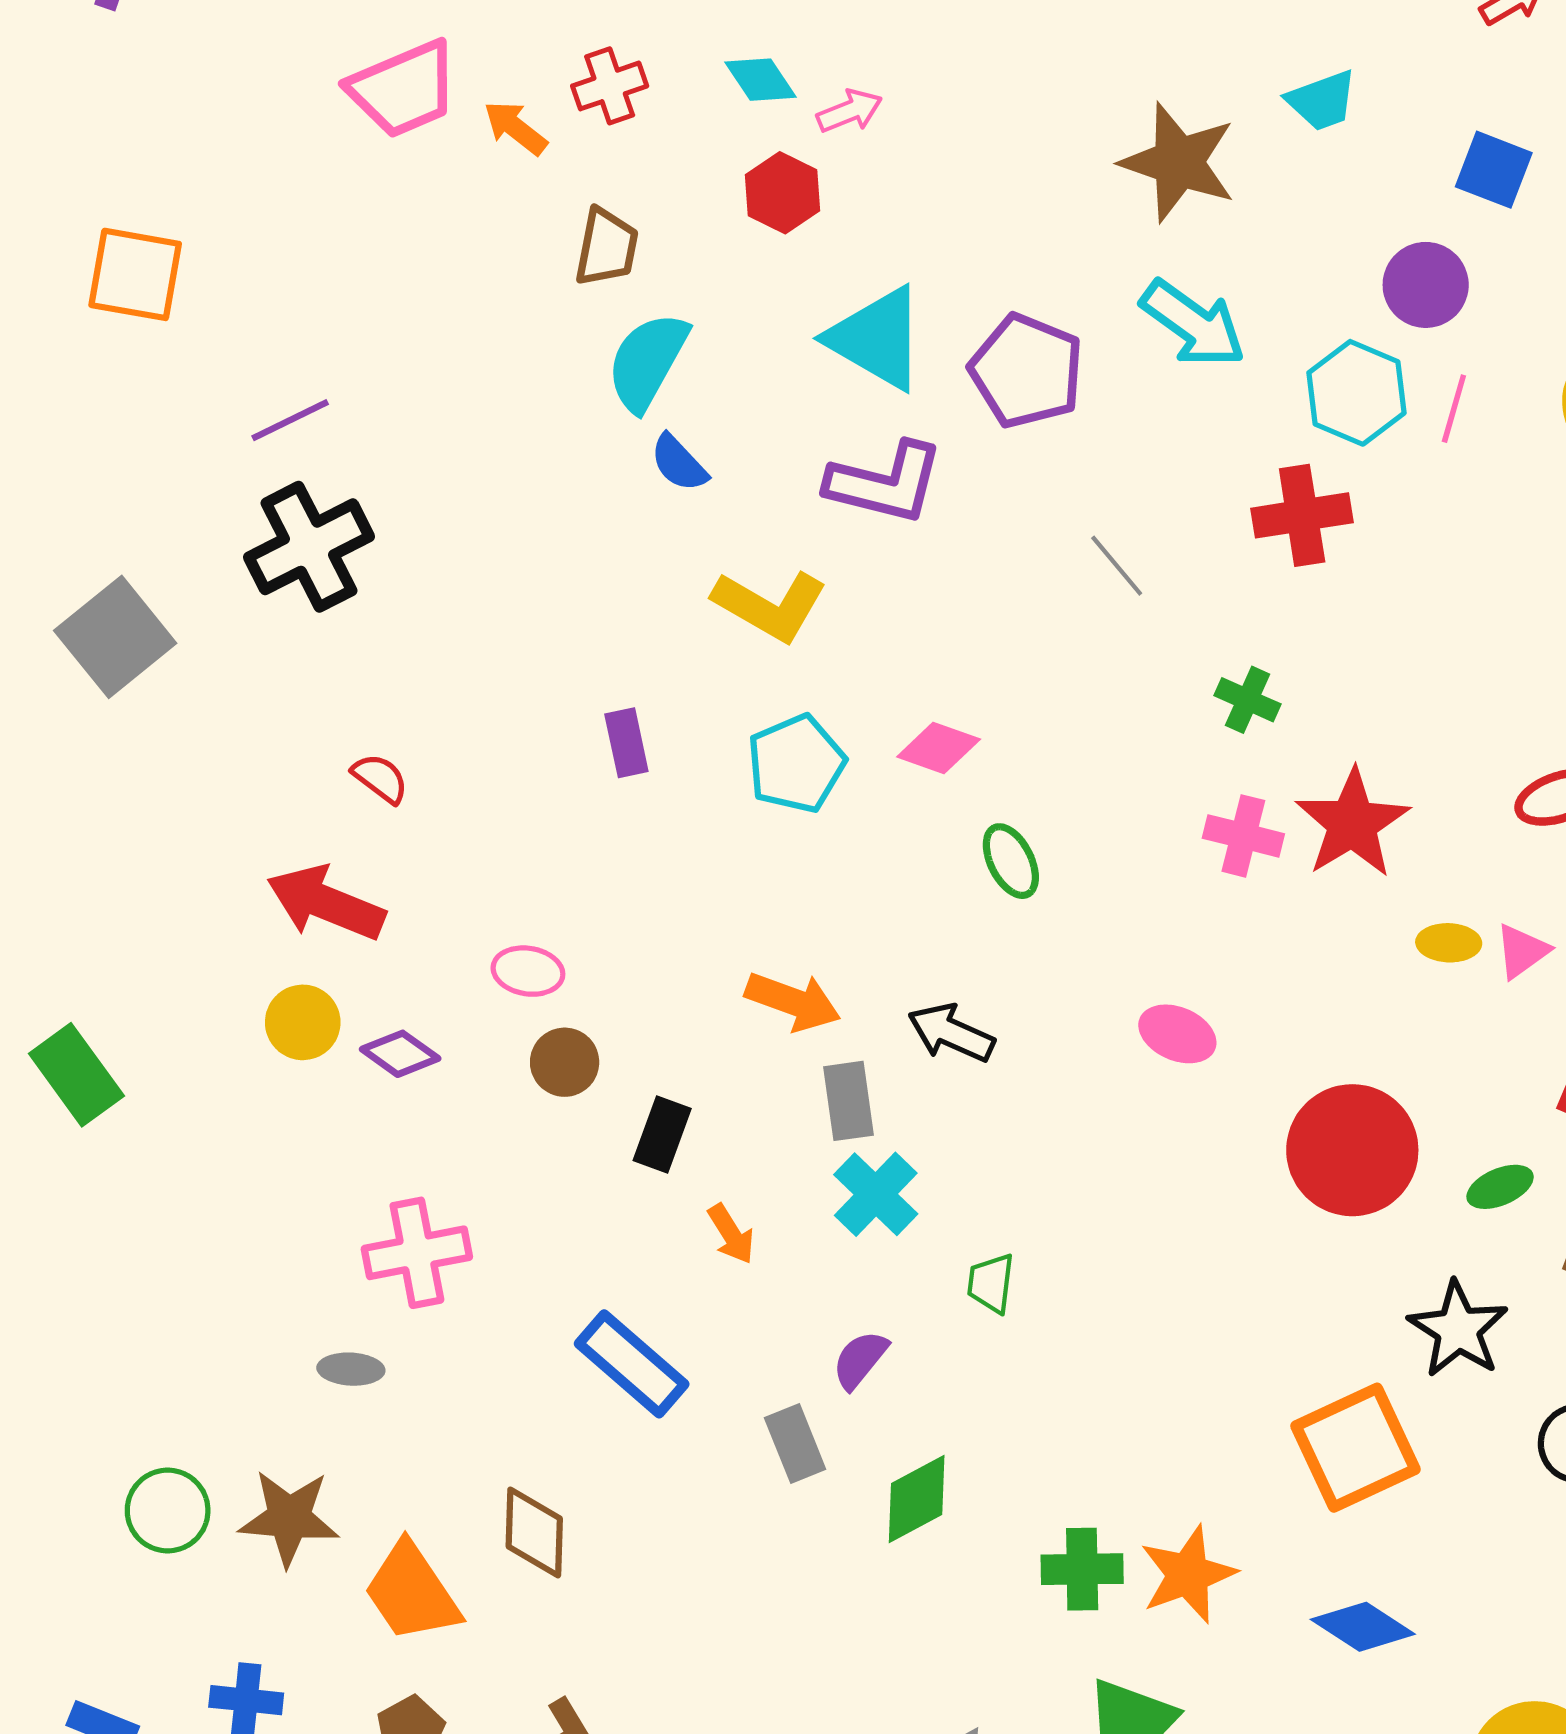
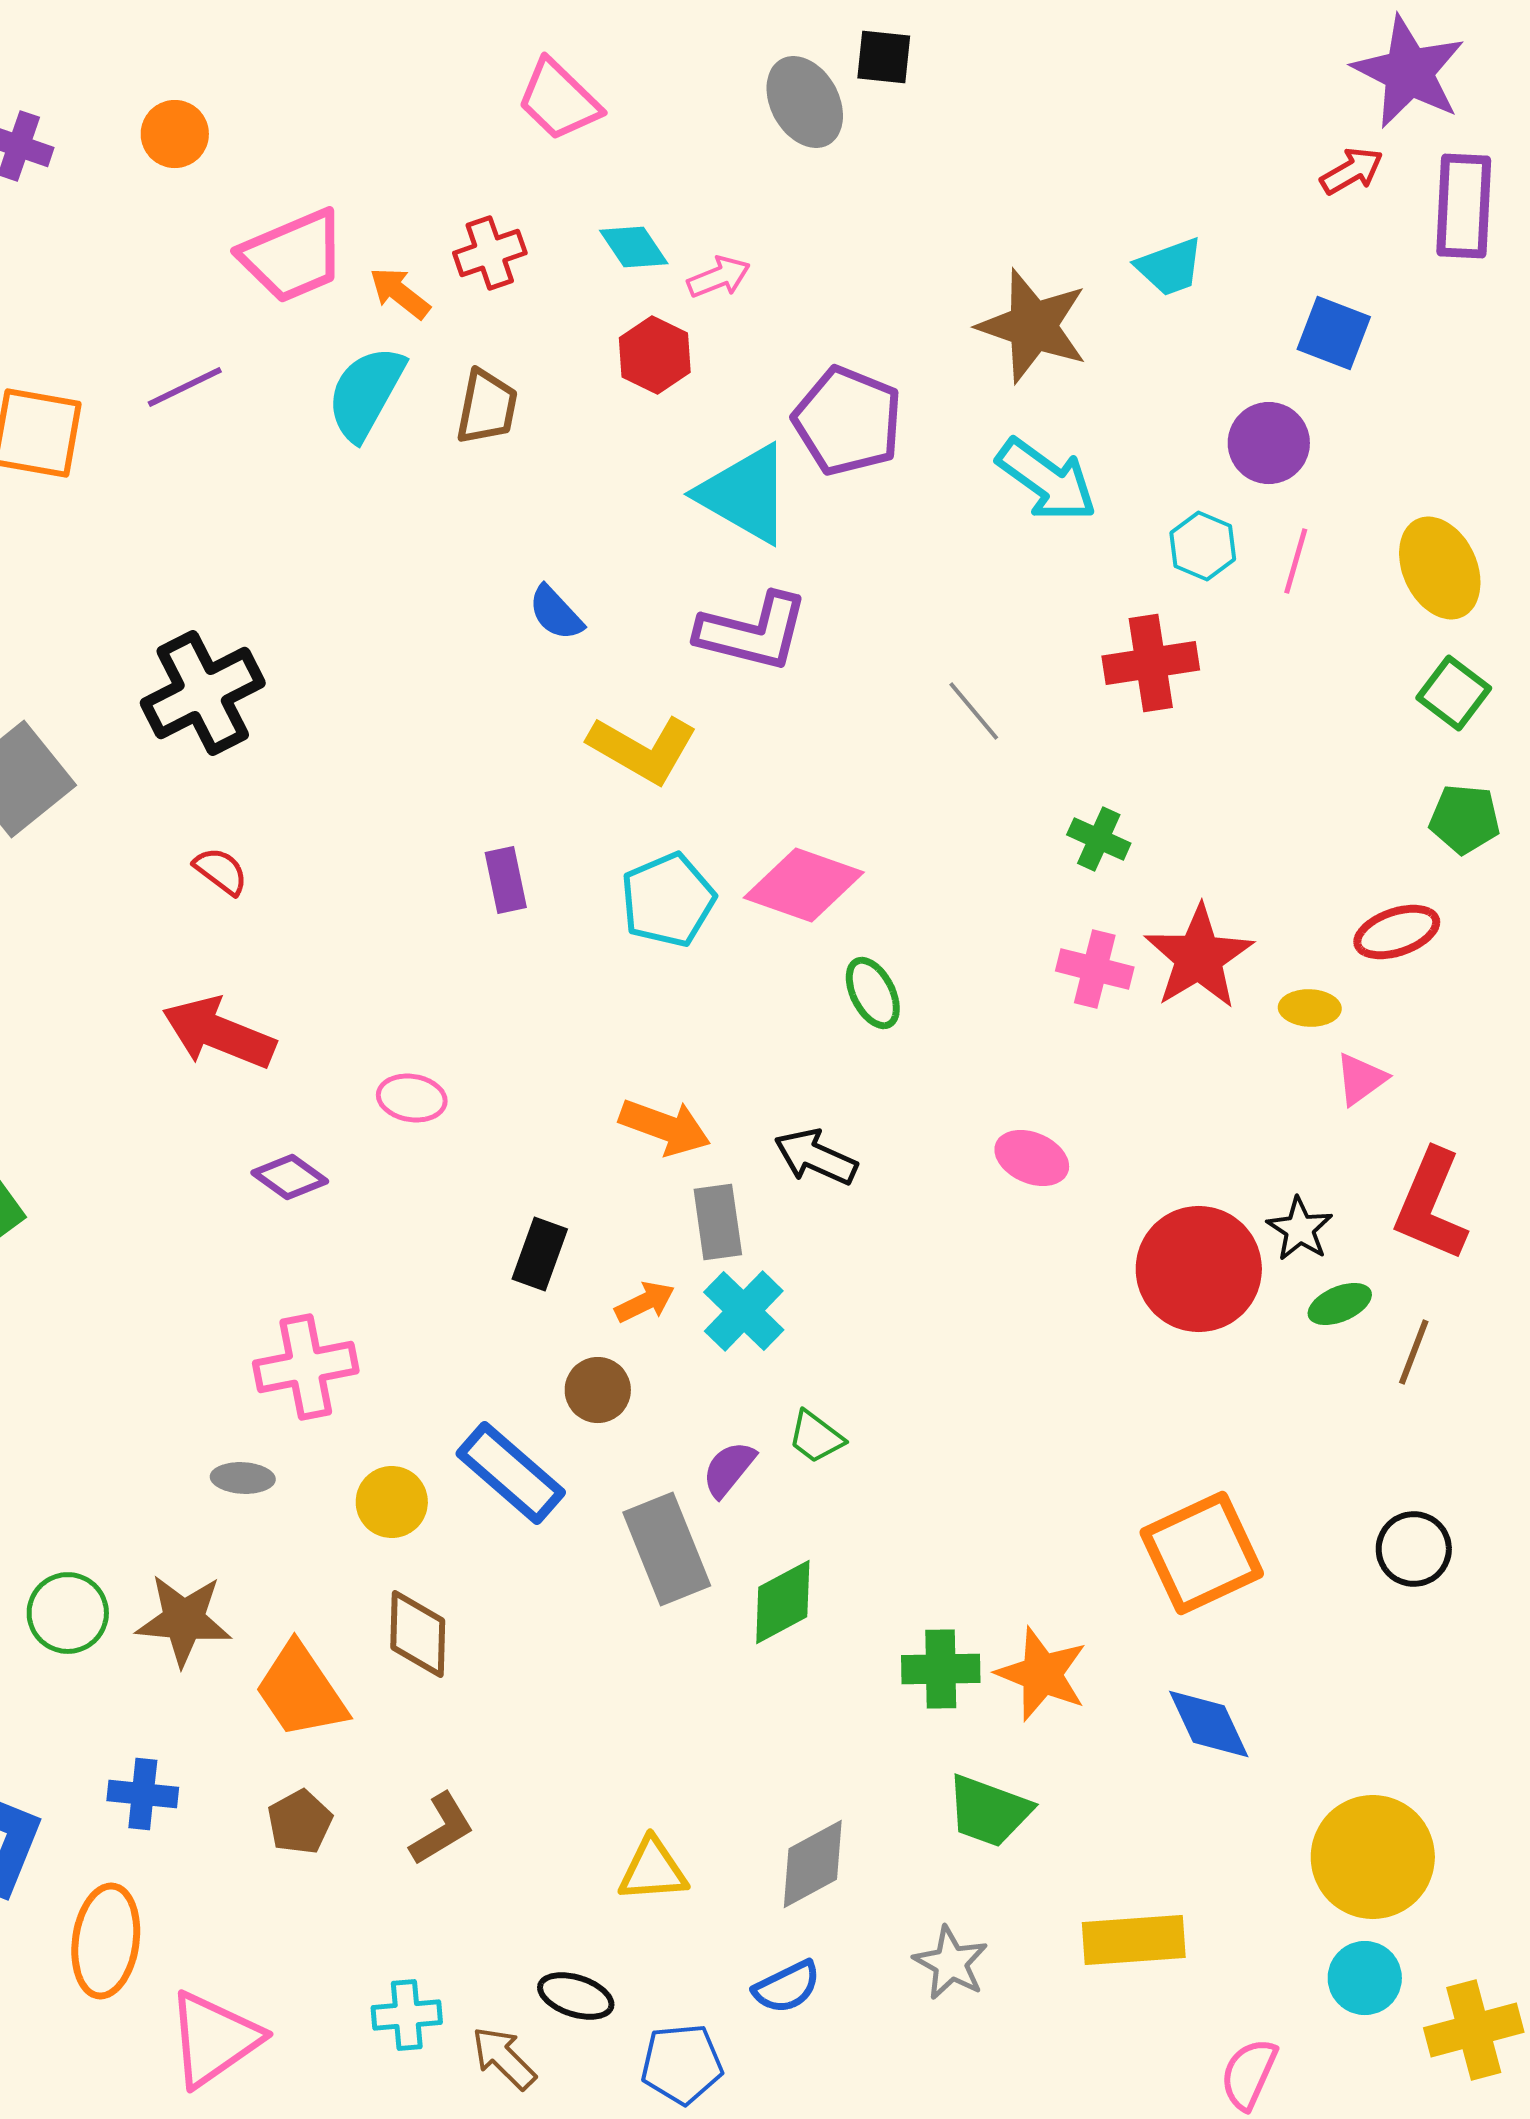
cyan semicircle: (647, 361) -> (366, 393), moved
purple pentagon: (1027, 371) -> (848, 421), moved
cyan hexagon: (1357, 393) -> (1203, 546), size x0.7
purple line: (290, 420) -> (185, 387), moved
pink diamond: (939, 748) -> (804, 885), size x1.5
red semicircle: (380, 778) -> (221, 871), moved
yellow ellipse: (1449, 943) -> (1310, 1008), moved
yellow circle: (303, 1022) -> (392, 1502), moved
brown circle: (565, 1062) -> (598, 1390), moved
orange arrow: (731, 1234) -> (645, 1302), moved, turned -84
green trapezoid: (991, 1283) -> (816, 1437), moved, turned -60
black star: (1458, 1329) -> (1300, 1229), moved, size x0.7
gray rectangle: (795, 1443) -> (667, 1549), size x1.5
orange star: (1188, 1574) -> (1042, 1674), turned -30
blue diamond: (1363, 1627) -> (1209, 1724), turned 32

